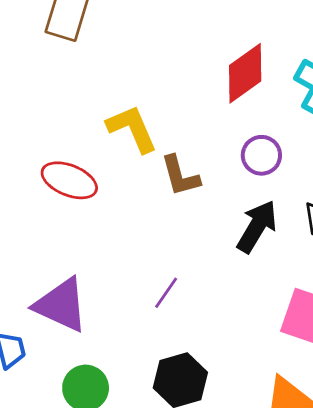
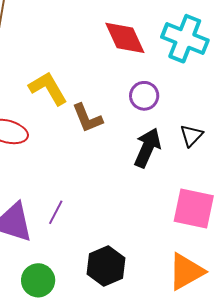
red diamond: (245, 73) -> (125, 38), turned -72
purple line: (166, 293) -> (56, 212), moved

